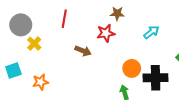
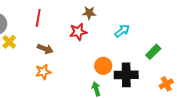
brown arrow: (83, 51) -> (45, 49), moved
orange star: (40, 82) -> (43, 72), moved

